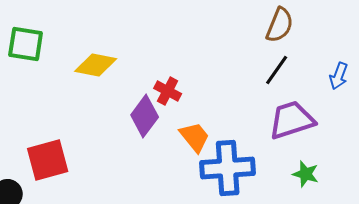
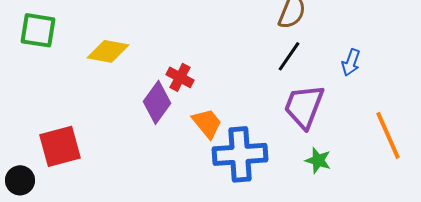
purple trapezoid: (292, 120) -> (304, 106), turned -51

